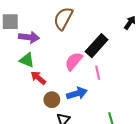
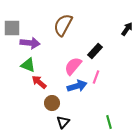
black rectangle: (97, 46) -> (95, 51), size x0.7
pink line: (98, 73) -> (96, 77), turned 32
blue arrow: (77, 93) -> (77, 86), moved

